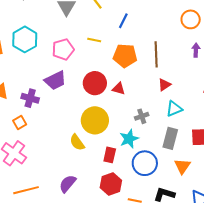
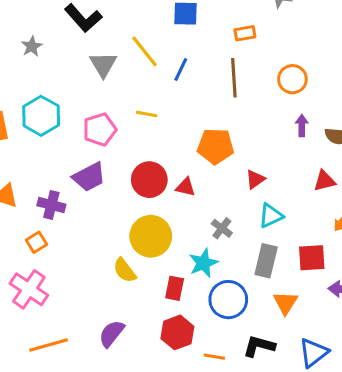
blue line: (123, 21) -> (181, 70), moved
brown line: (156, 54) -> (234, 78), moved
orange pentagon: (125, 56) -> (215, 146), moved
gray cross: (142, 116) -> (222, 228), turned -32

